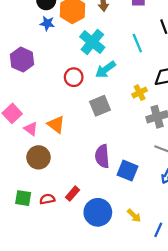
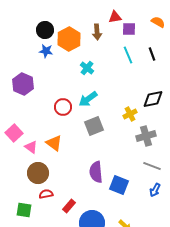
cyan cross: (92, 42) -> (87, 68), size x0.6
cyan line: (137, 43) -> (128, 55), moved
cyan arrow: (106, 69) -> (88, 99), moved
red circle: (74, 77) -> (63, 107), moved
red semicircle: (47, 199) -> (46, 194), moved

